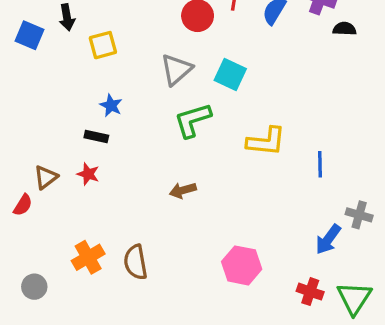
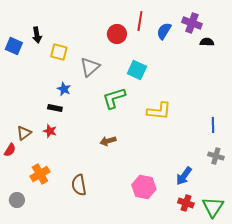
yellow square: (103, 45) -> (59, 52), turned 30
gray triangle: (176, 70) -> (90, 67), moved
blue line: (320, 164) -> (213, 125), moved
blue arrow: (328, 239) -> (184, 176), moved
orange cross: (88, 257) -> (40, 174), moved

